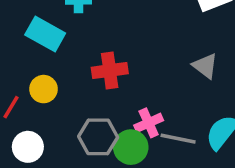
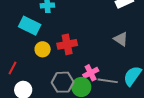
yellow circle: (44, 89) -> (43, 49), moved

